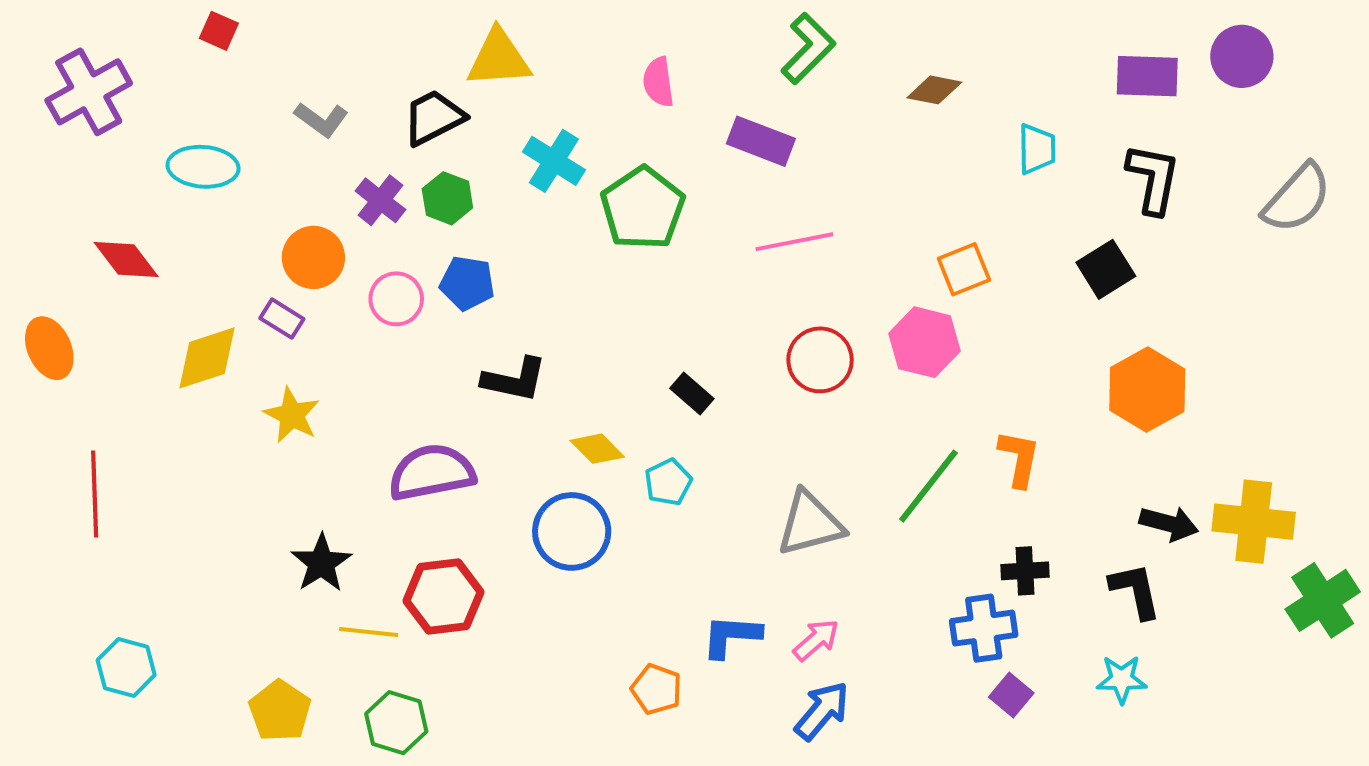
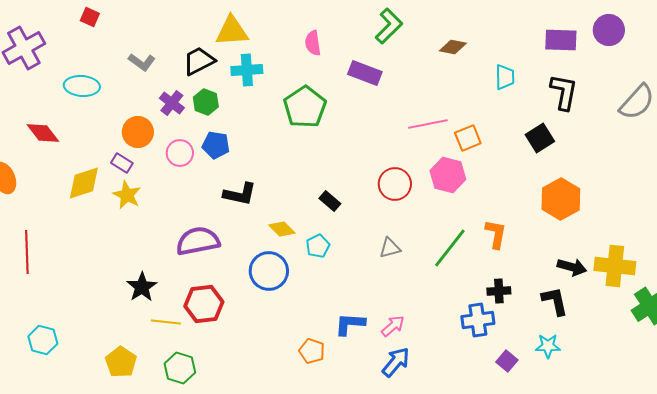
cyan cross: (554, 161) -> (247, 70), moved, turned -36
pink line: (794, 242) -> (428, 124), moved
yellow star: (292, 415) -> (127, 195), moved
gray triangle: (810, 524) -> (390, 248), moved, size x0.6
purple square: (1011, 695) -> (507, 361), moved

